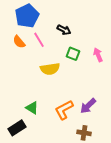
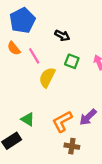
pink line: (39, 40) -> (34, 56), moved
yellow semicircle: (50, 69) -> (47, 77), turned 126
brown cross: (84, 133) -> (72, 146), moved

